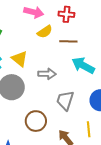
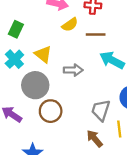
gray trapezoid: (65, 100) -> (101, 110), moved
brown circle: (36, 121) -> (51, 111), moved

